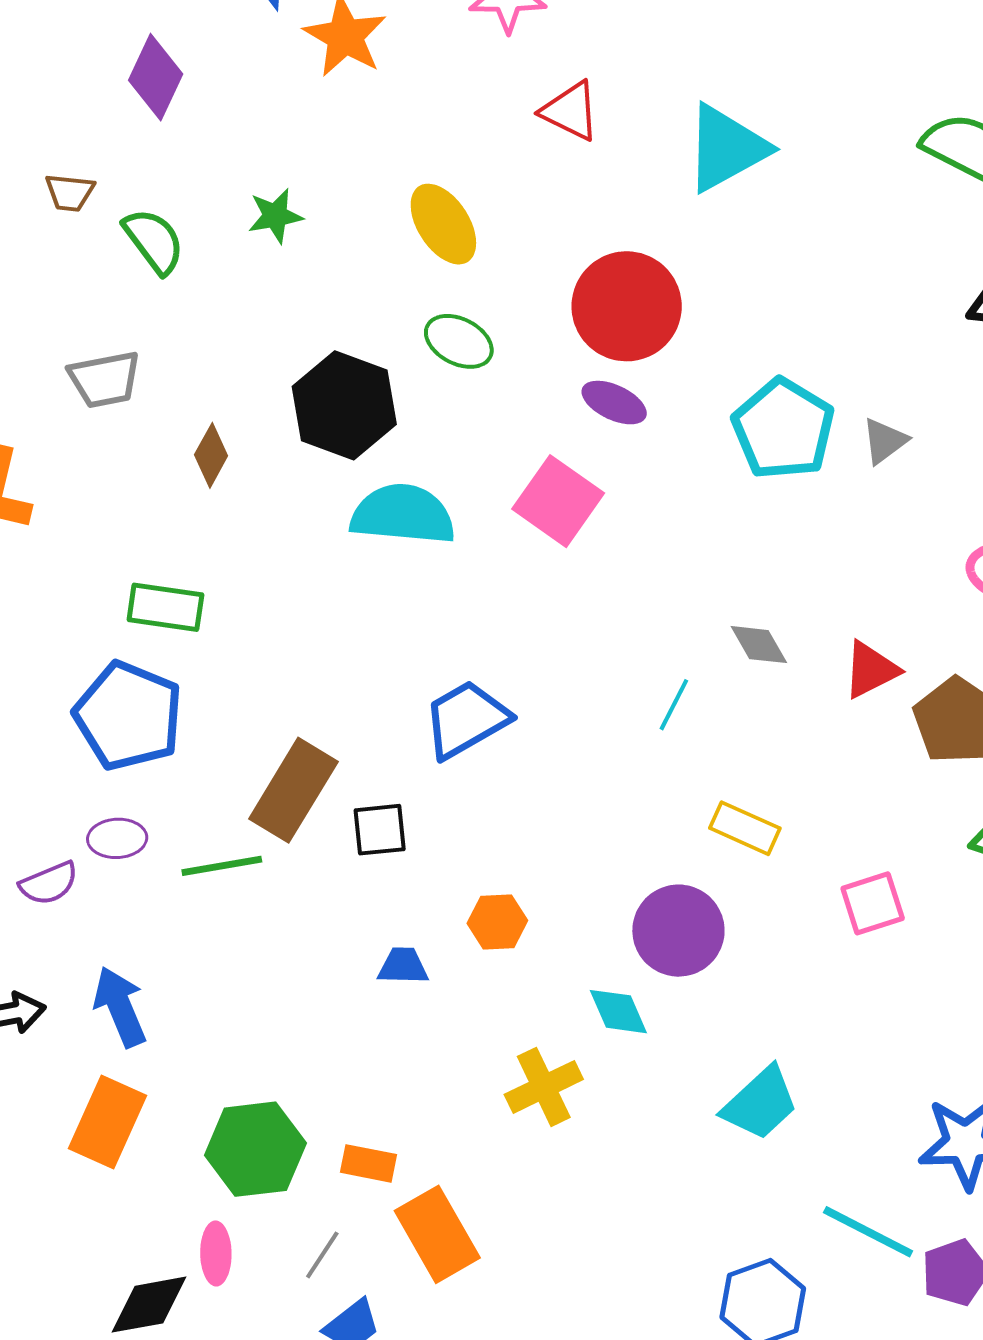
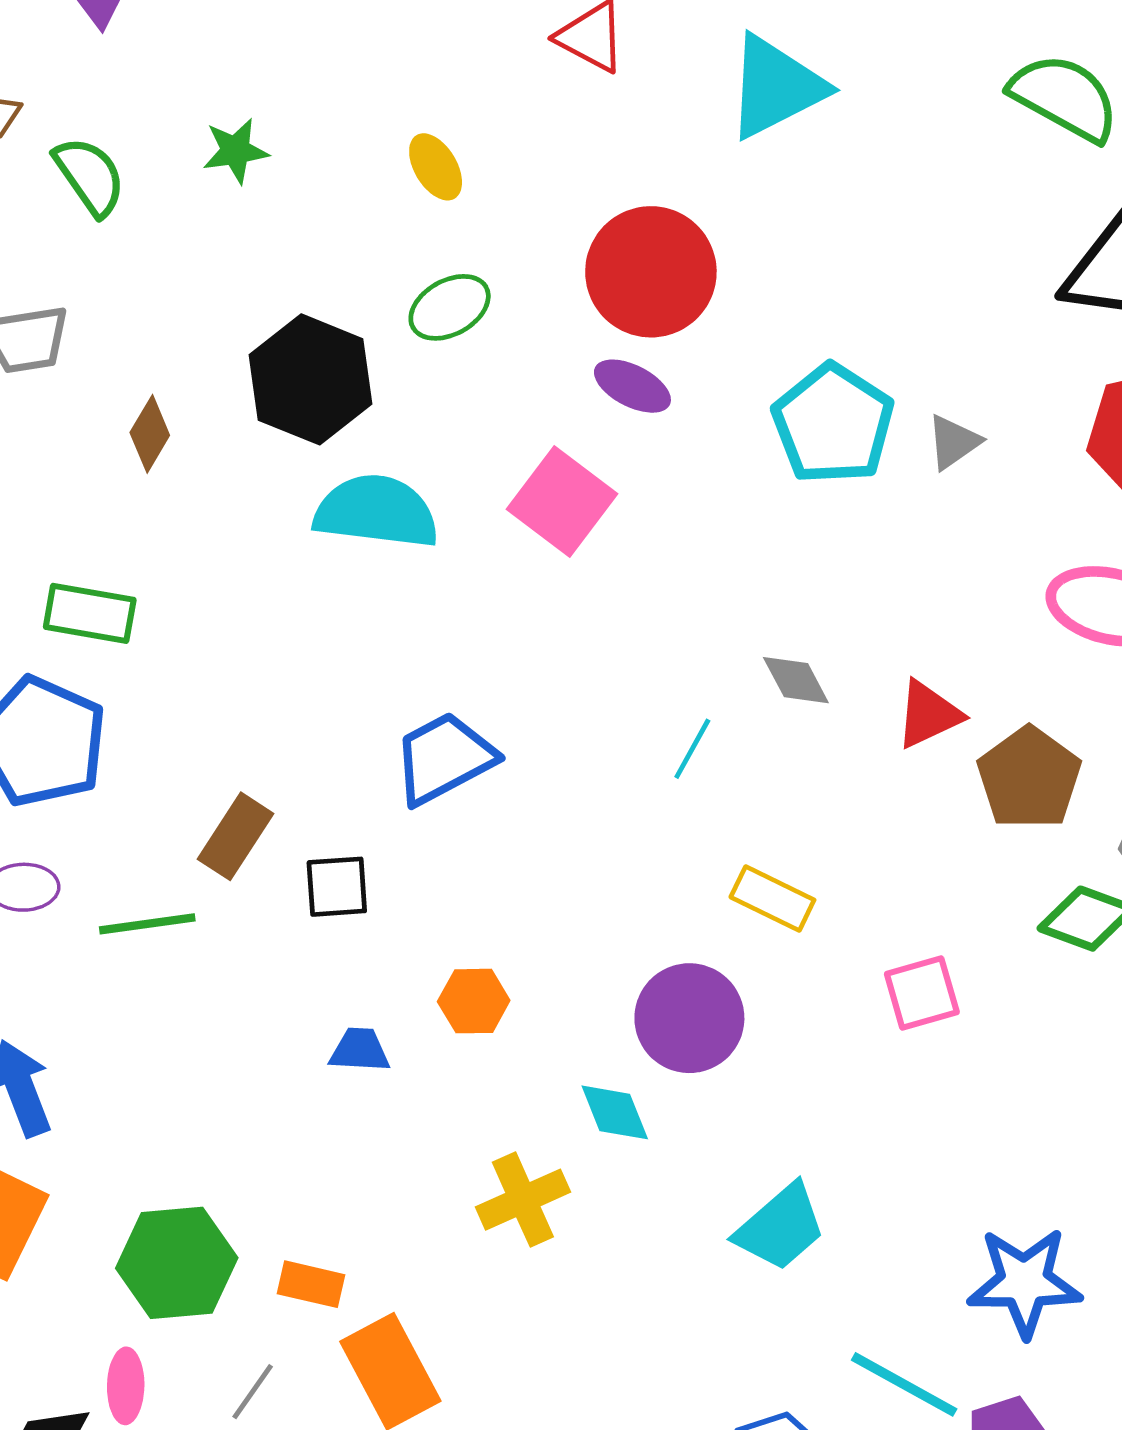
yellow ellipse: (443, 224) -> (436, 167), size x0.7
green ellipse: (459, 341) -> (450, 307), turned -58
brown rectangle: (293, 790) -> (235, 836), size x0.7

